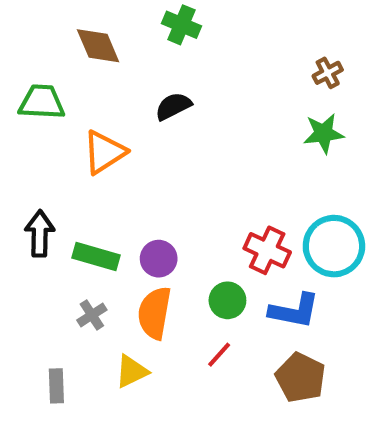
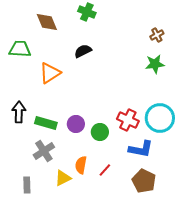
green circle: (227, 300) -> (100, 132), moved
orange semicircle: (154, 313) -> (81, 165), moved, size x0.7
gray cross: (92, 315) -> (44, 151), size x1.5

